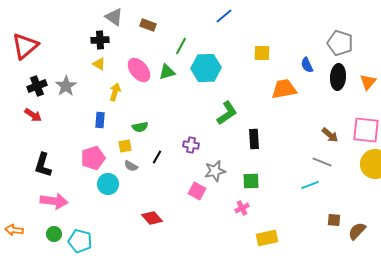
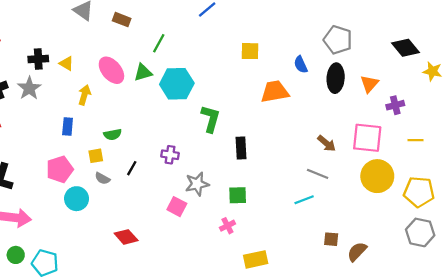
black cross: (100, 40) -> (38, 59), moved
cyan hexagon: (206, 68) -> (177, 84), moved
green L-shape: (227, 113) -> (211, 119), turned -40

